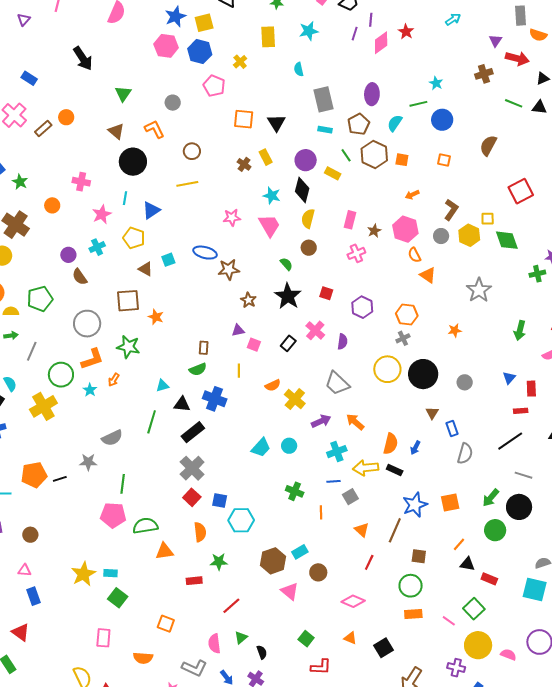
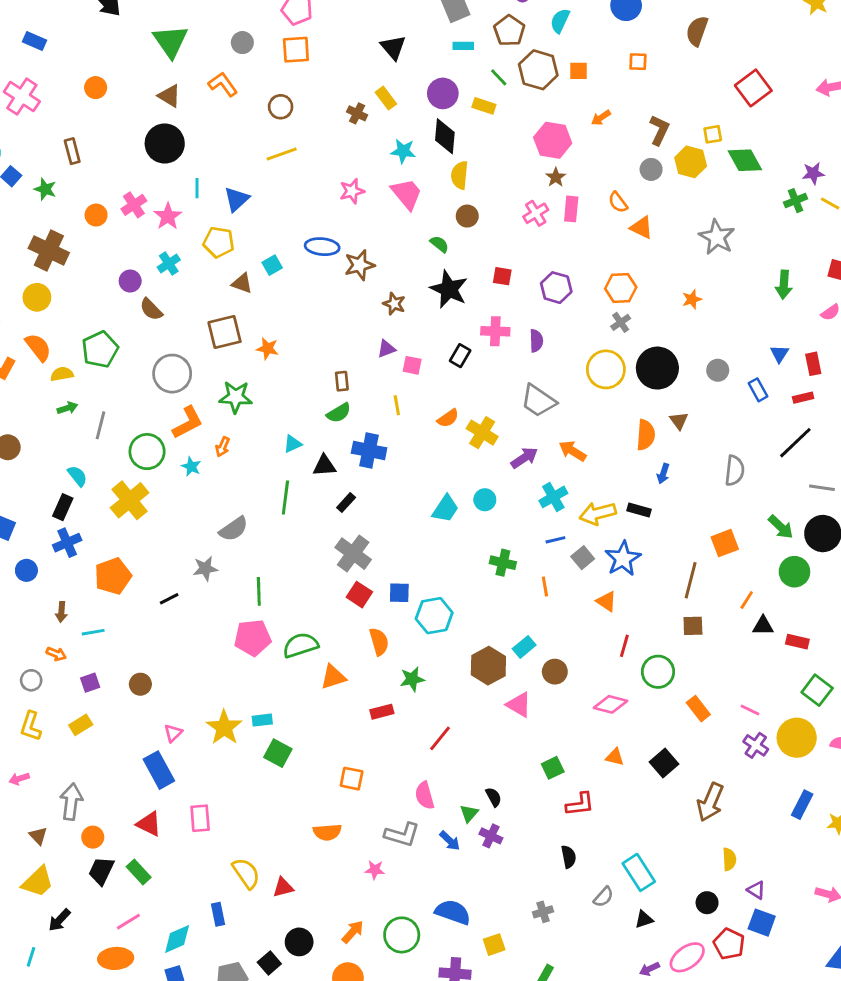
green triangle: (123, 94) -> (171, 41), size x1.5
orange square: (244, 119) -> (296, 50), moved
brown rectangle: (43, 128) -> (72, 151), moved, turned -54
black circle: (133, 162) -> (165, 144), moved
pink cross: (81, 182) -> (134, 205), moved, turned -36
pink rectangle: (350, 220) -> (571, 209), moved
pink hexagon: (405, 229) -> (553, 140), moved
pink cross: (315, 330) -> (495, 331), turned -30
blue rectangle: (452, 428) -> (758, 390), moved
black rectangle: (193, 432) -> (346, 503), size x0.6
orange semicircle: (391, 444) -> (646, 435), moved
orange pentagon: (34, 475) -> (113, 576), moved
green arrow: (491, 498) -> (781, 527), turned -78
blue star: (415, 505) -> (623, 559), moved
brown line: (395, 530) -> (691, 580), moved
pink triangle: (25, 570) -> (173, 733), moved, turned -40
green circle: (411, 586) -> (658, 672), moved
blue rectangle: (34, 596) -> (159, 770), size x1.4
green square: (474, 609) -> (817, 690), moved
orange rectangle: (413, 614) -> (698, 709), turned 66
pink rectangle: (103, 638) -> (200, 818), moved
green triangle: (241, 638) -> (469, 813), moved
green square: (306, 639) -> (553, 768), turned 35
purple cross: (456, 668) -> (756, 745), moved, turned 30

